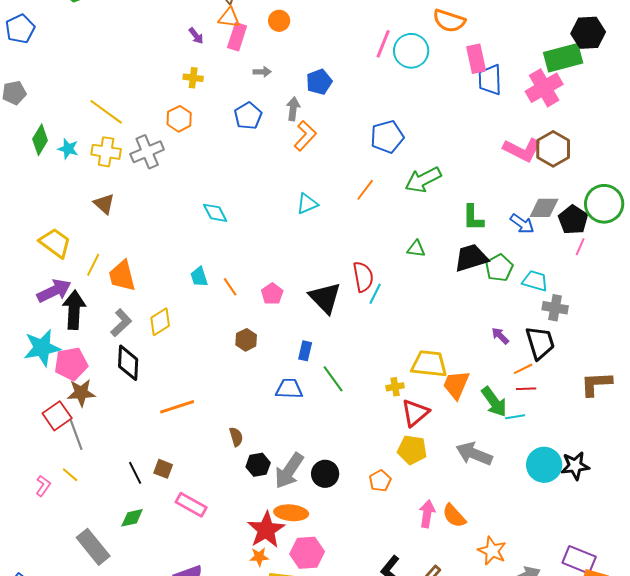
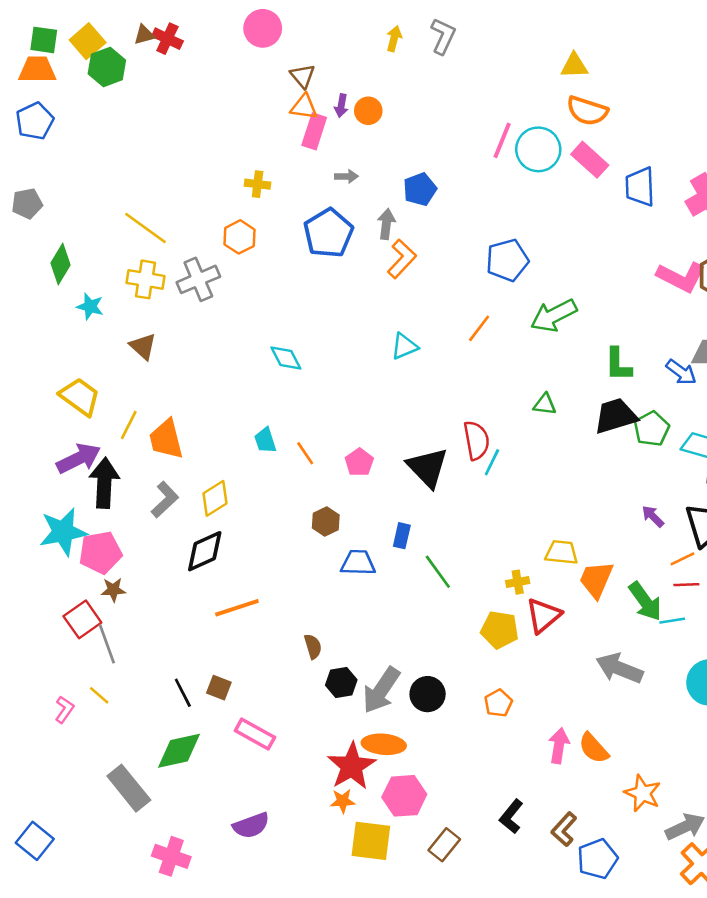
purple arrow: (196, 36) -> (341, 106), moved, turned 48
pink rectangle: (476, 59) -> (590, 160), moved, turned -36
blue pentagon: (248, 116) -> (328, 233), size x1.4
cyan star: (68, 149) -> (90, 306), moved
black diamond: (128, 363) -> (205, 551), moved, turned 63
yellow trapezoid: (429, 364) -> (561, 552), size x0.7
blue trapezoid: (289, 389) -> (358, 563), moved
brown star: (81, 393) -> (113, 590), size x0.7
yellow pentagon: (412, 450) -> (500, 630), moved
green diamond: (132, 518) -> (179, 751), size x1.5

